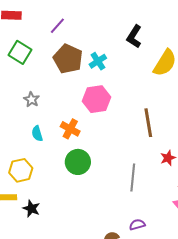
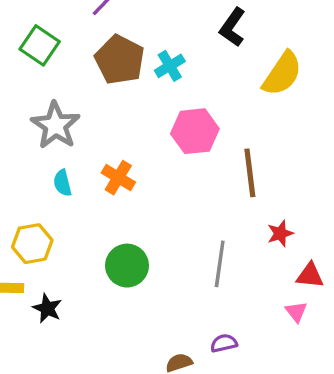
gray star: (32, 99) -> (55, 125), size x1.8
pink hexagon: (97, 99) -> (195, 131), moved
green circle: (78, 162) -> (127, 266), moved

